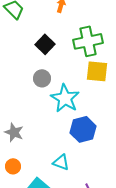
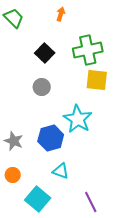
cyan star: (65, 98) -> (78, 119), moved
blue hexagon: (83, 129) -> (51, 138), moved

